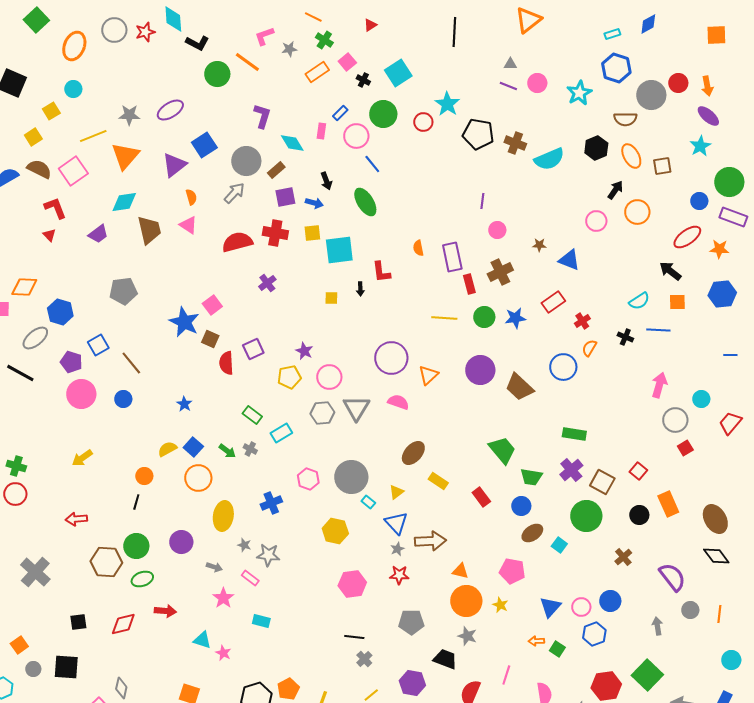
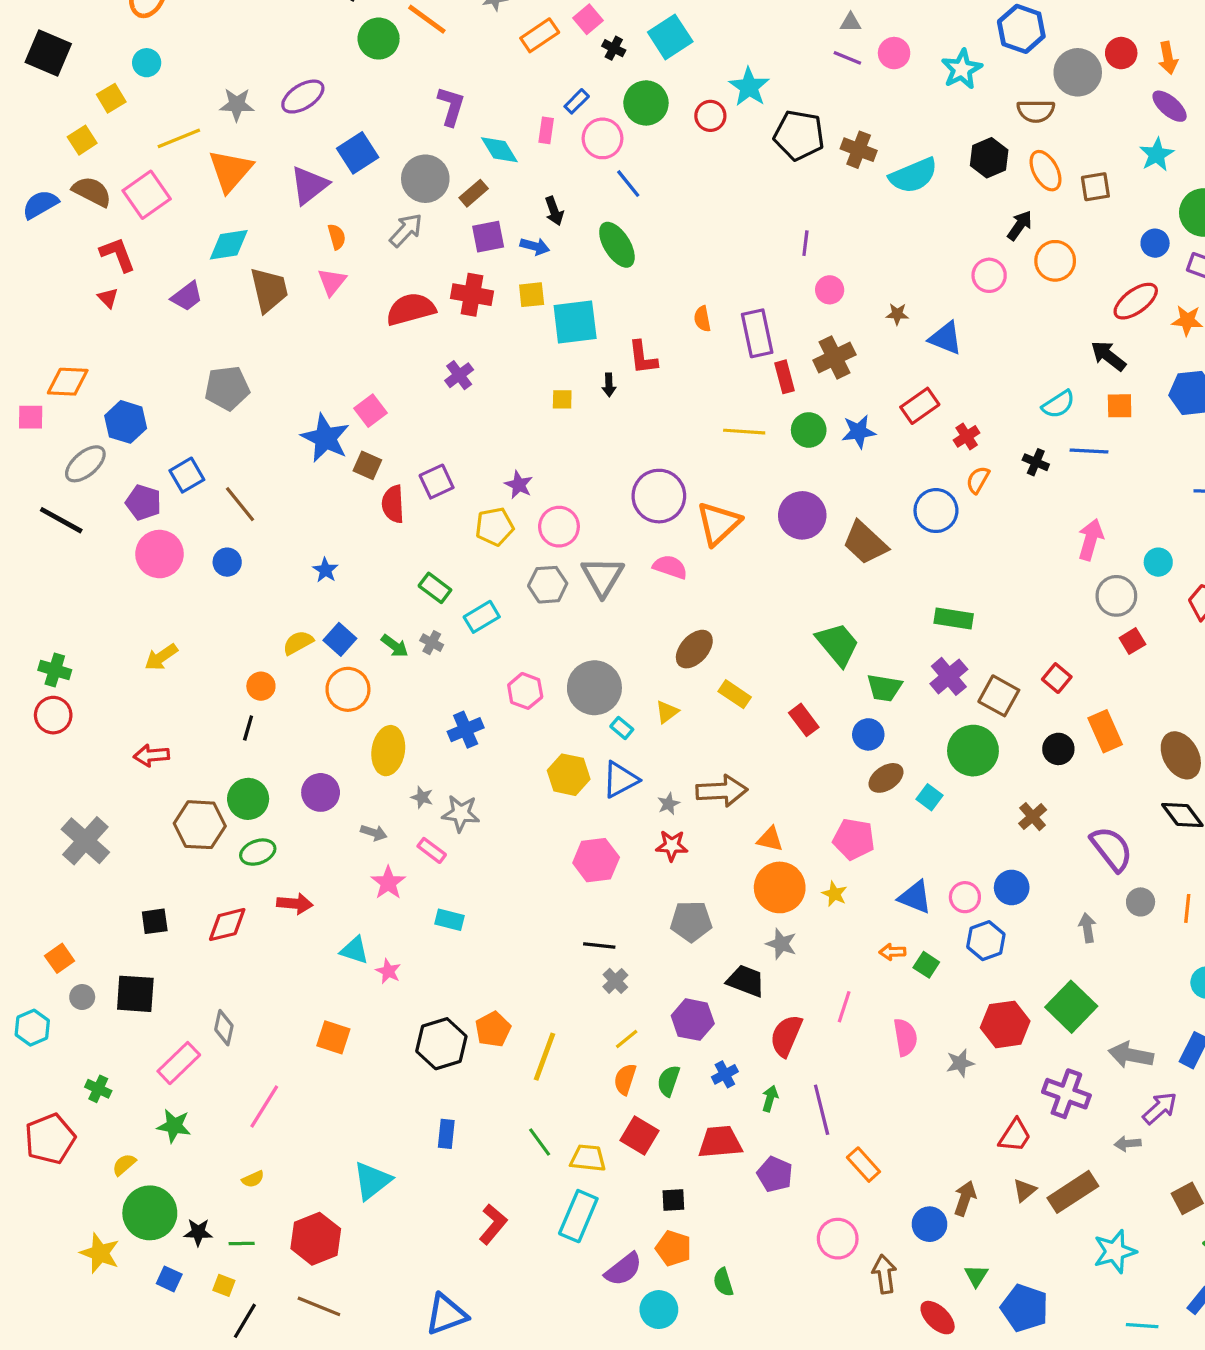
pink triangle: (188, 225) -> (332, 282), turned 36
orange triangle: (428, 375) -> (718, 523), size x1.4
blue triangle: (396, 523) -> (620, 780), moved, turned 45
blue triangle: (550, 607) -> (915, 897), turned -50

